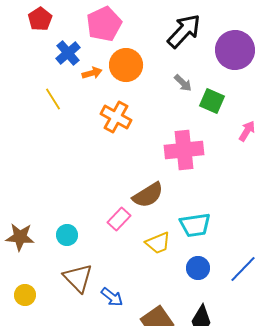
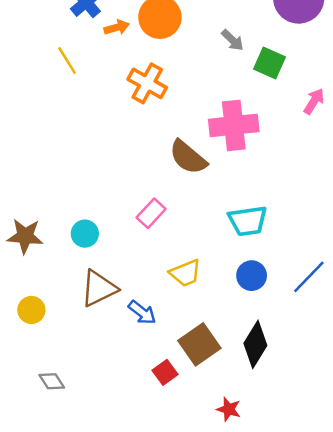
brown semicircle: (148, 195) -> (188, 157), moved, turned 72
yellow trapezoid: (158, 243) -> (185, 273), moved
brown triangle: (78, 278) -> (99, 288), turned 48

